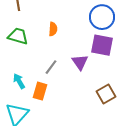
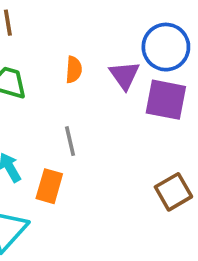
purple triangle: (80, 62) -> (125, 75), moved
gray line: (51, 67) -> (70, 141), turned -49

